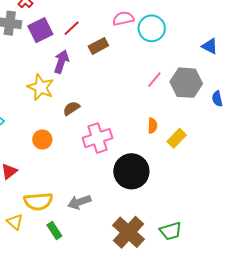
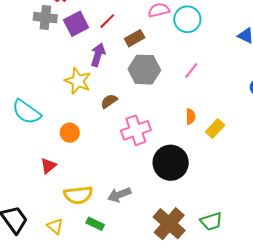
gray hexagon: (186, 83) -> (144, 70), moved
orange circle: (42, 140) -> (70, 133), moved
yellow triangle: (15, 222) -> (55, 226), moved
green rectangle: (54, 230) -> (95, 224), turned -30

